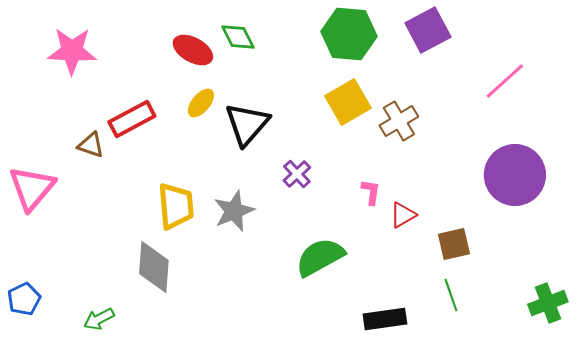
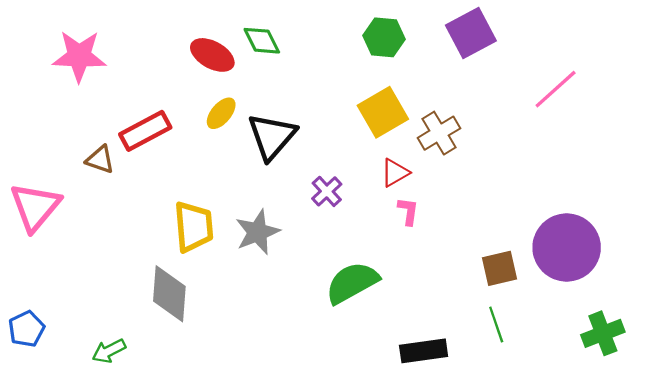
green hexagon: (349, 34) -> (384, 37), size x0.7
purple circle: (515, 175) -> (567, 248), moved
red triangle: (403, 215) -> (395, 173), moved

